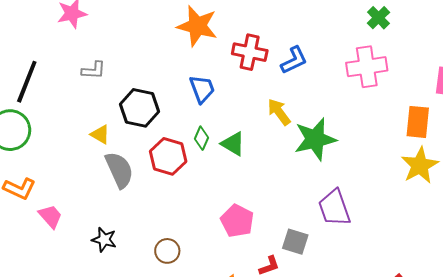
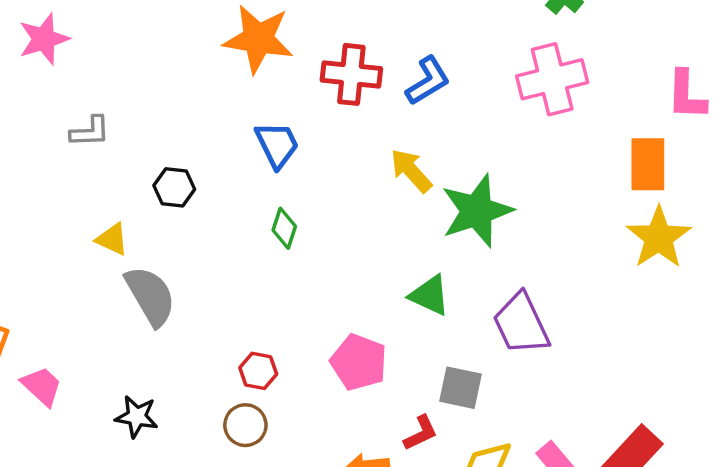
black hexagon: (140, 108) -> (174, 187), size x0.6
green triangle: (233, 144) -> (430, 295), moved
red hexagon: (168, 156) -> (258, 371), moved, size x0.6

